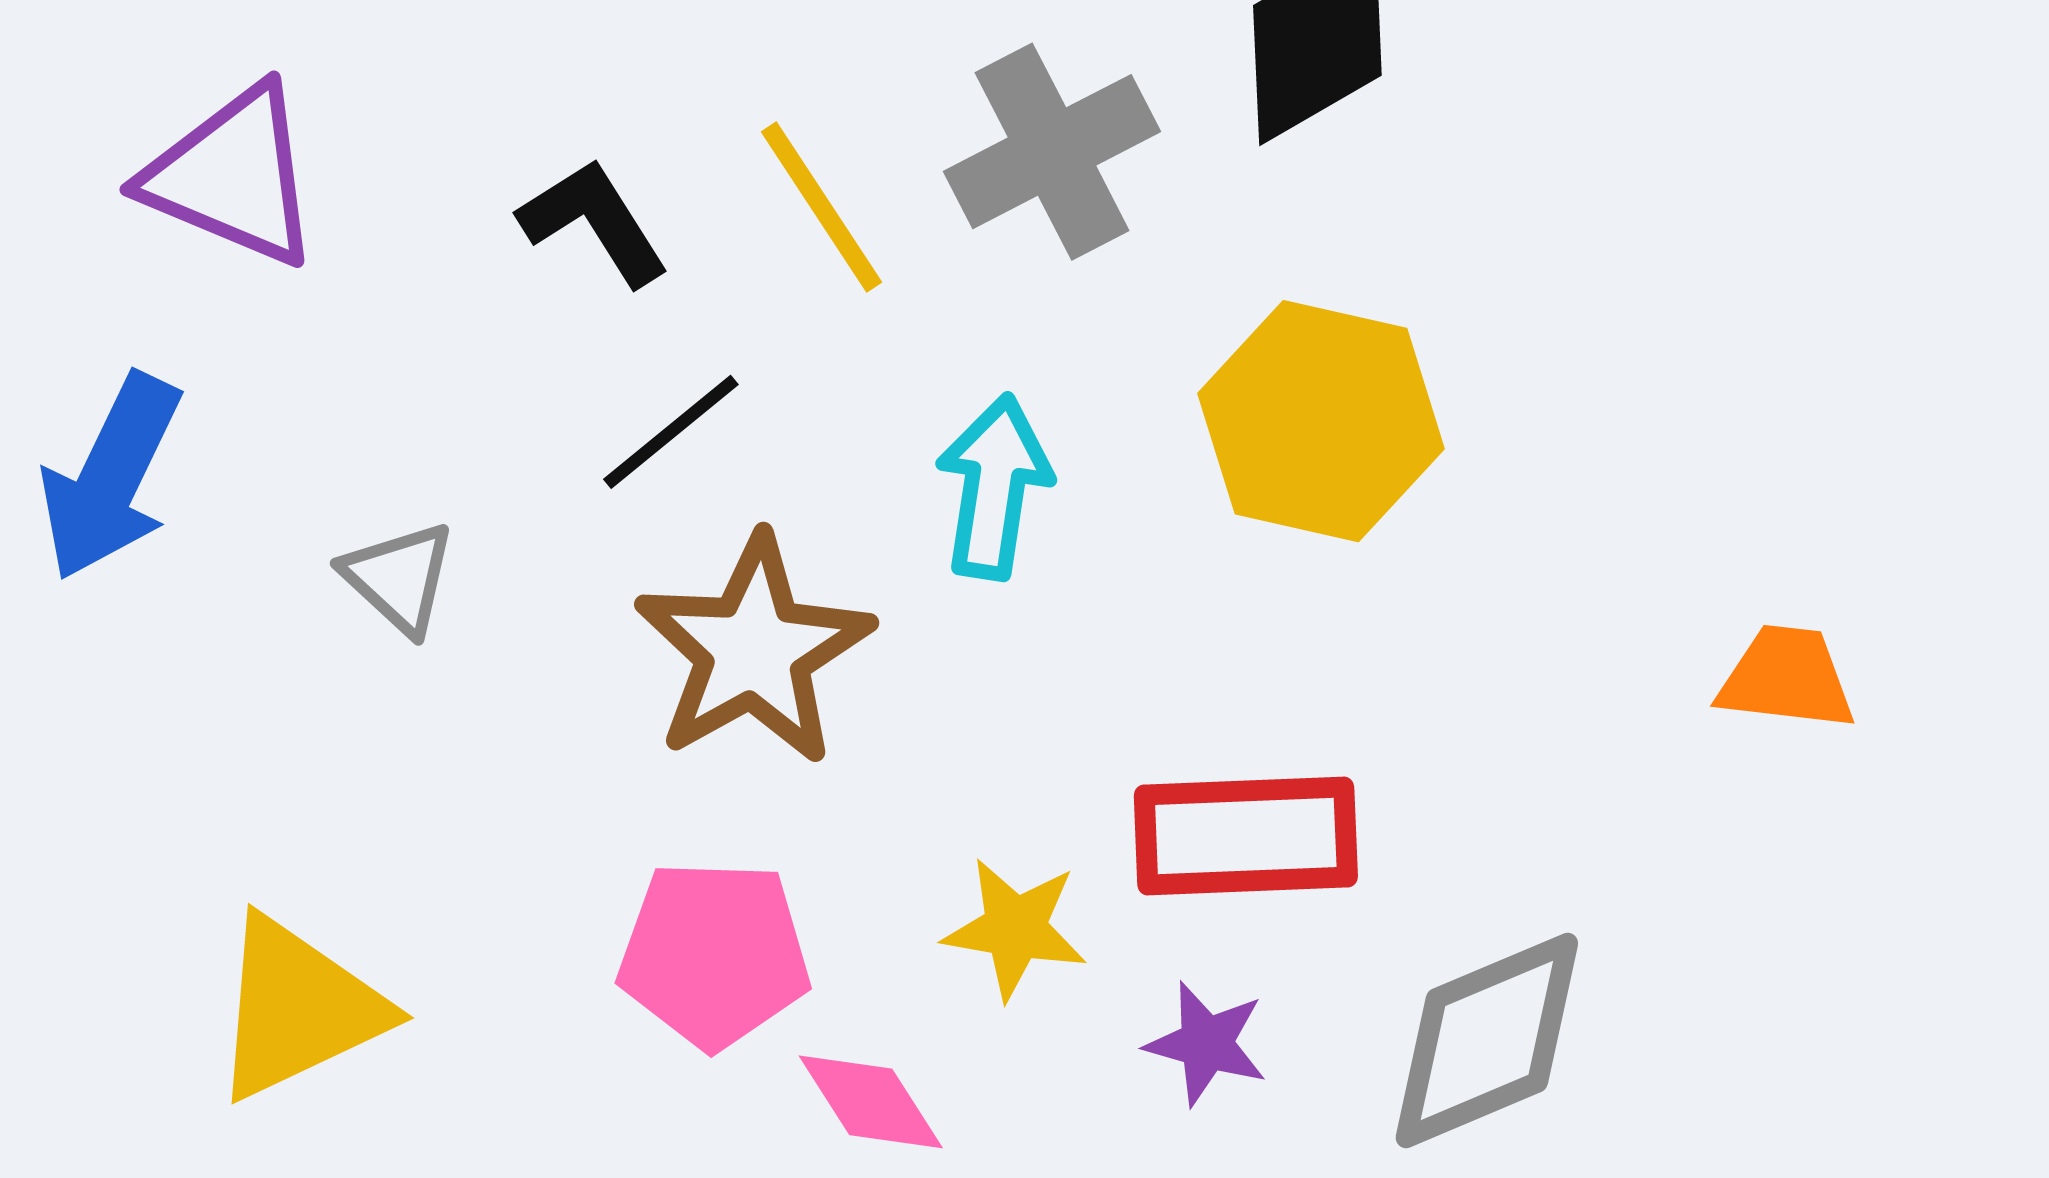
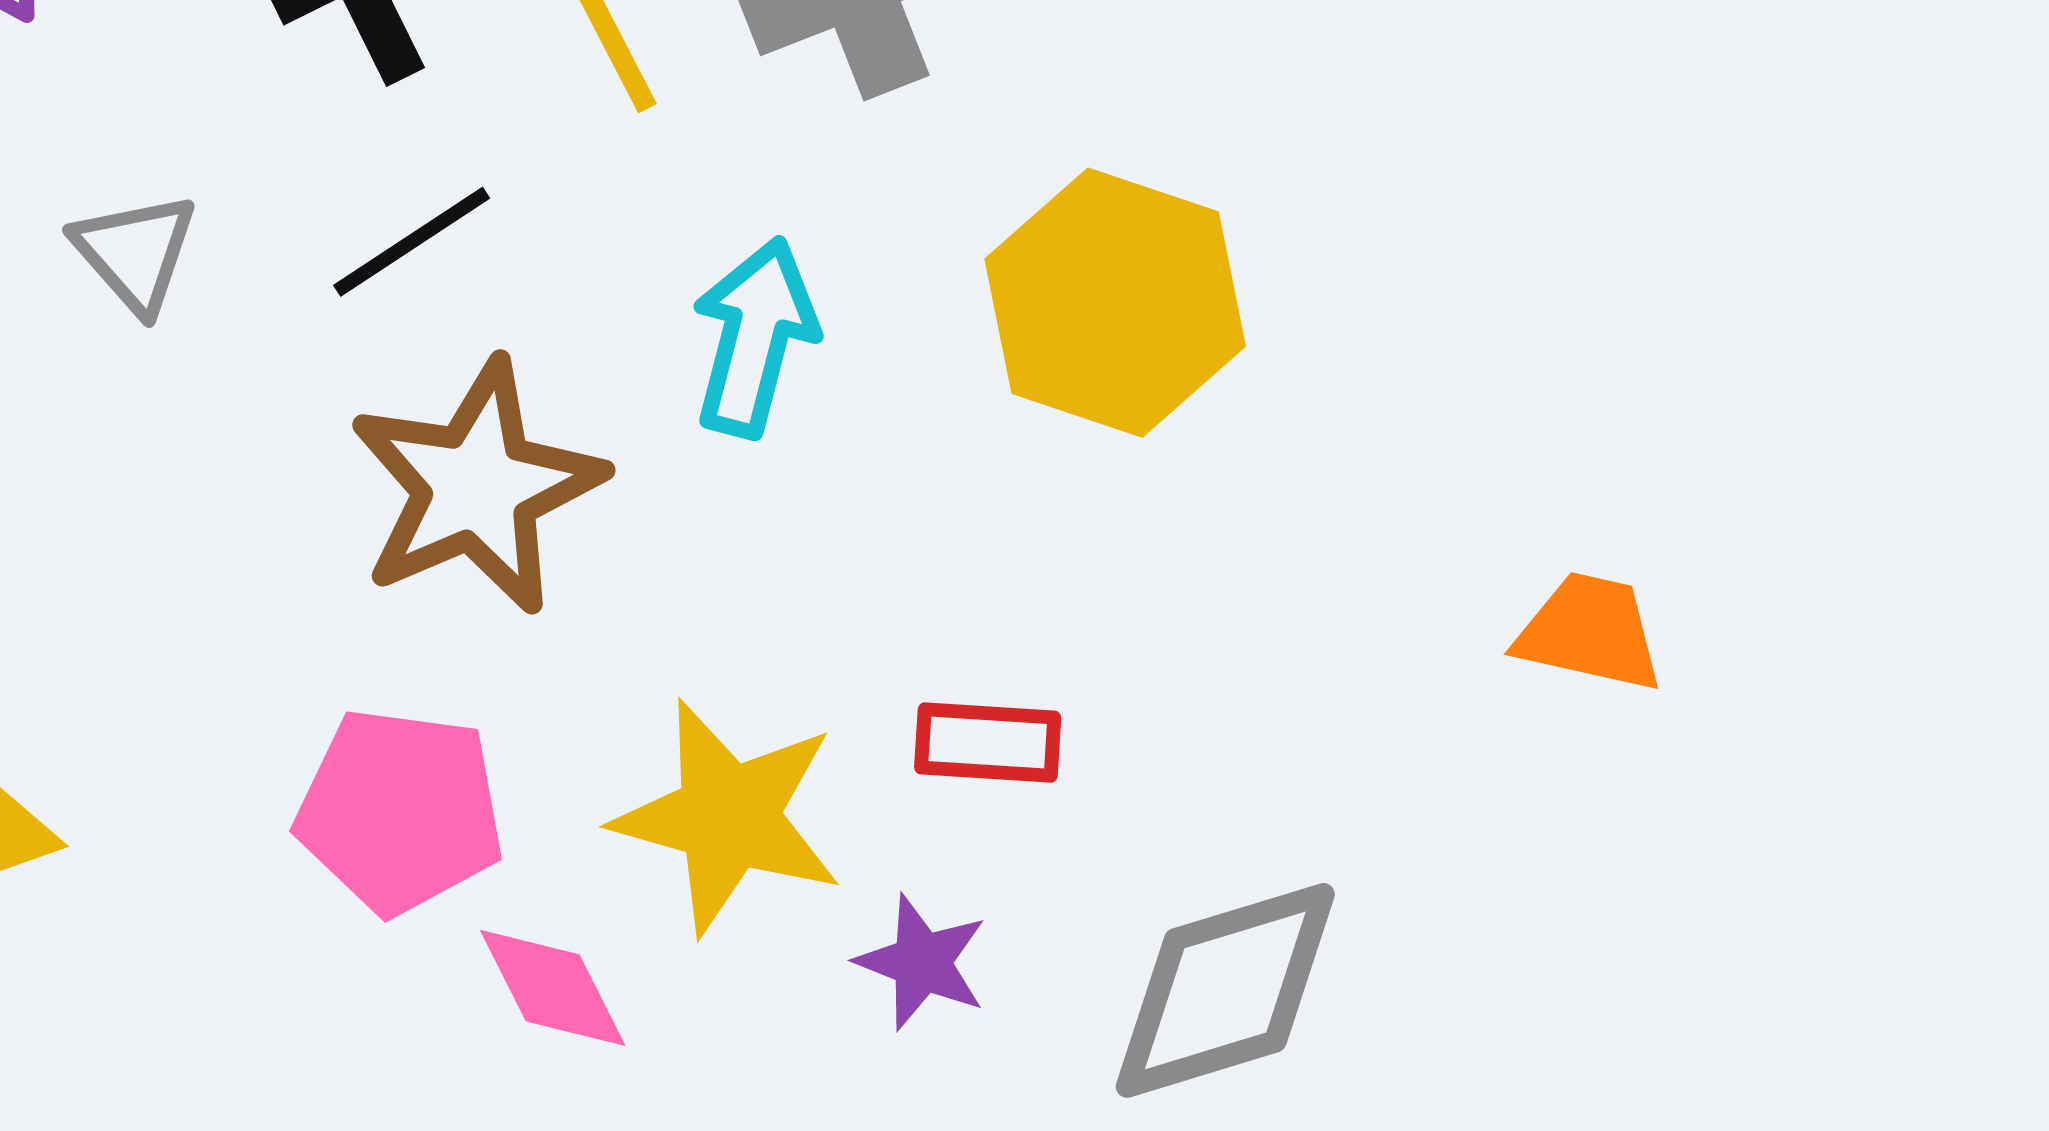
gray triangle: (399, 578) -> (135, 252), moved
red rectangle: (1246, 836) -> (988, 743), size x0.6
yellow star: (1015, 928) -> (728, 817), size x1.5

